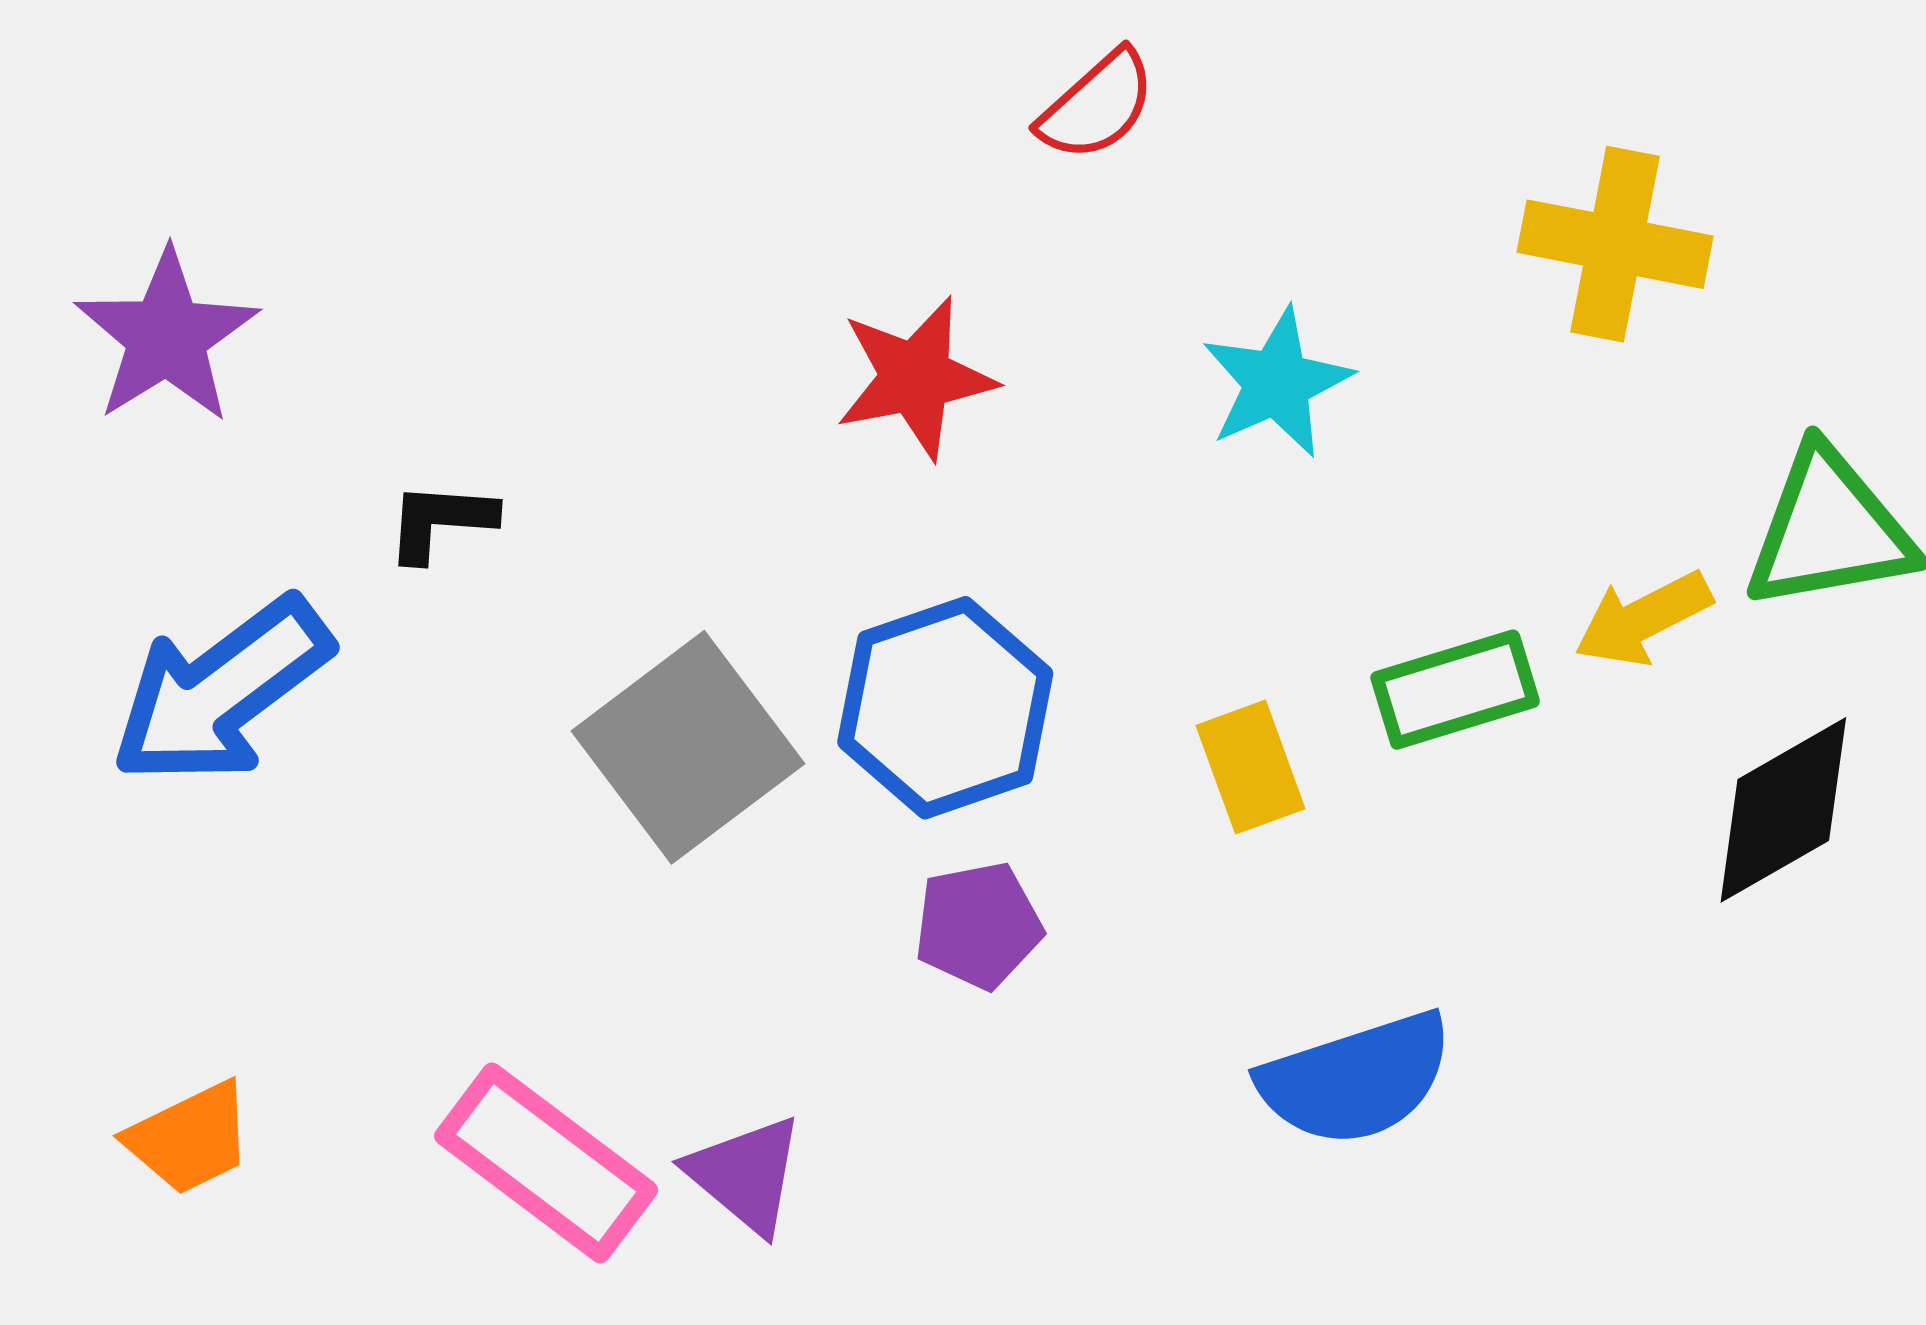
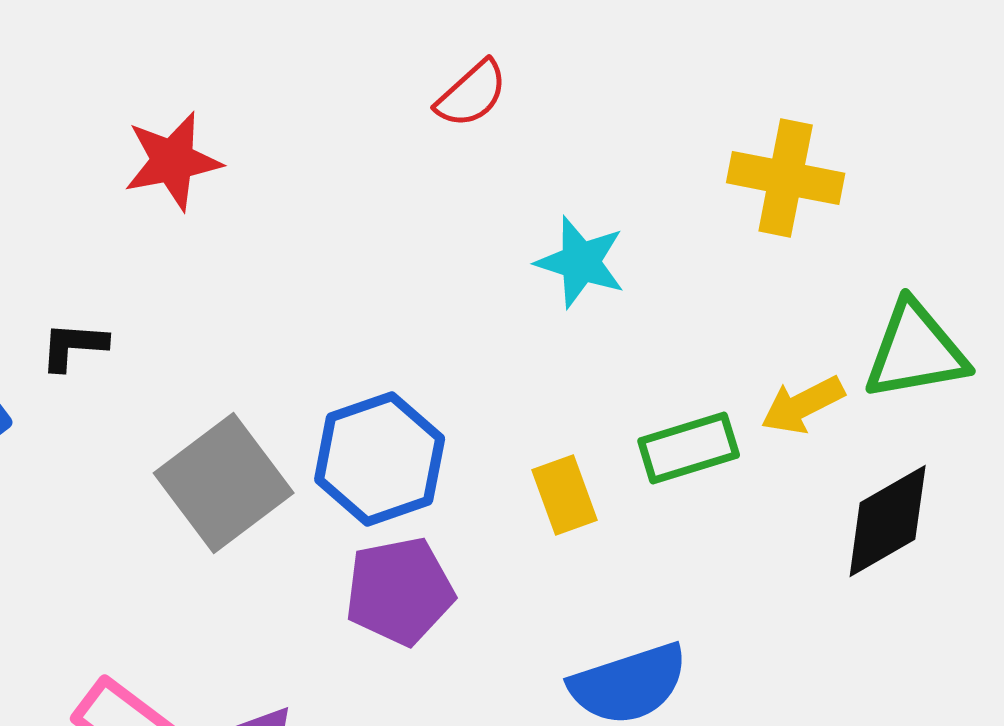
red star: (916, 378) -> (173, 161), moved
cyan star: (1277, 383) -> (581, 262), turned -30
purple pentagon: (978, 925) -> (400, 591), size x1.4

